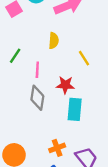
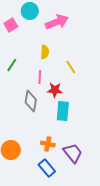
pink line: (37, 70) -> (40, 77), moved
orange cross: (57, 148) -> (48, 144), turned 32

